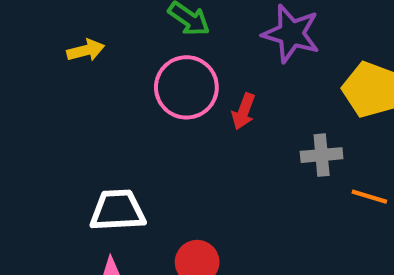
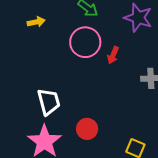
white trapezoid: (118, 210) -> (49, 102), turned 76

